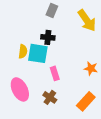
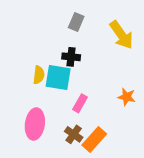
pink rectangle: (55, 73) -> (80, 103), turned 48
pink ellipse: (20, 89) -> (35, 124), turned 35
orange rectangle: (86, 101) -> (94, 139), moved

